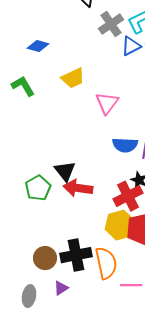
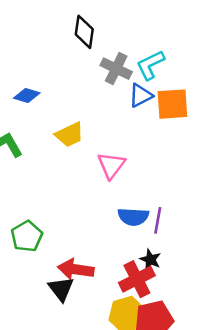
gray cross: (111, 24) -> (116, 69), turned -30
black triangle: (65, 171) -> (61, 289), moved
green pentagon: (38, 188) -> (27, 236), moved

